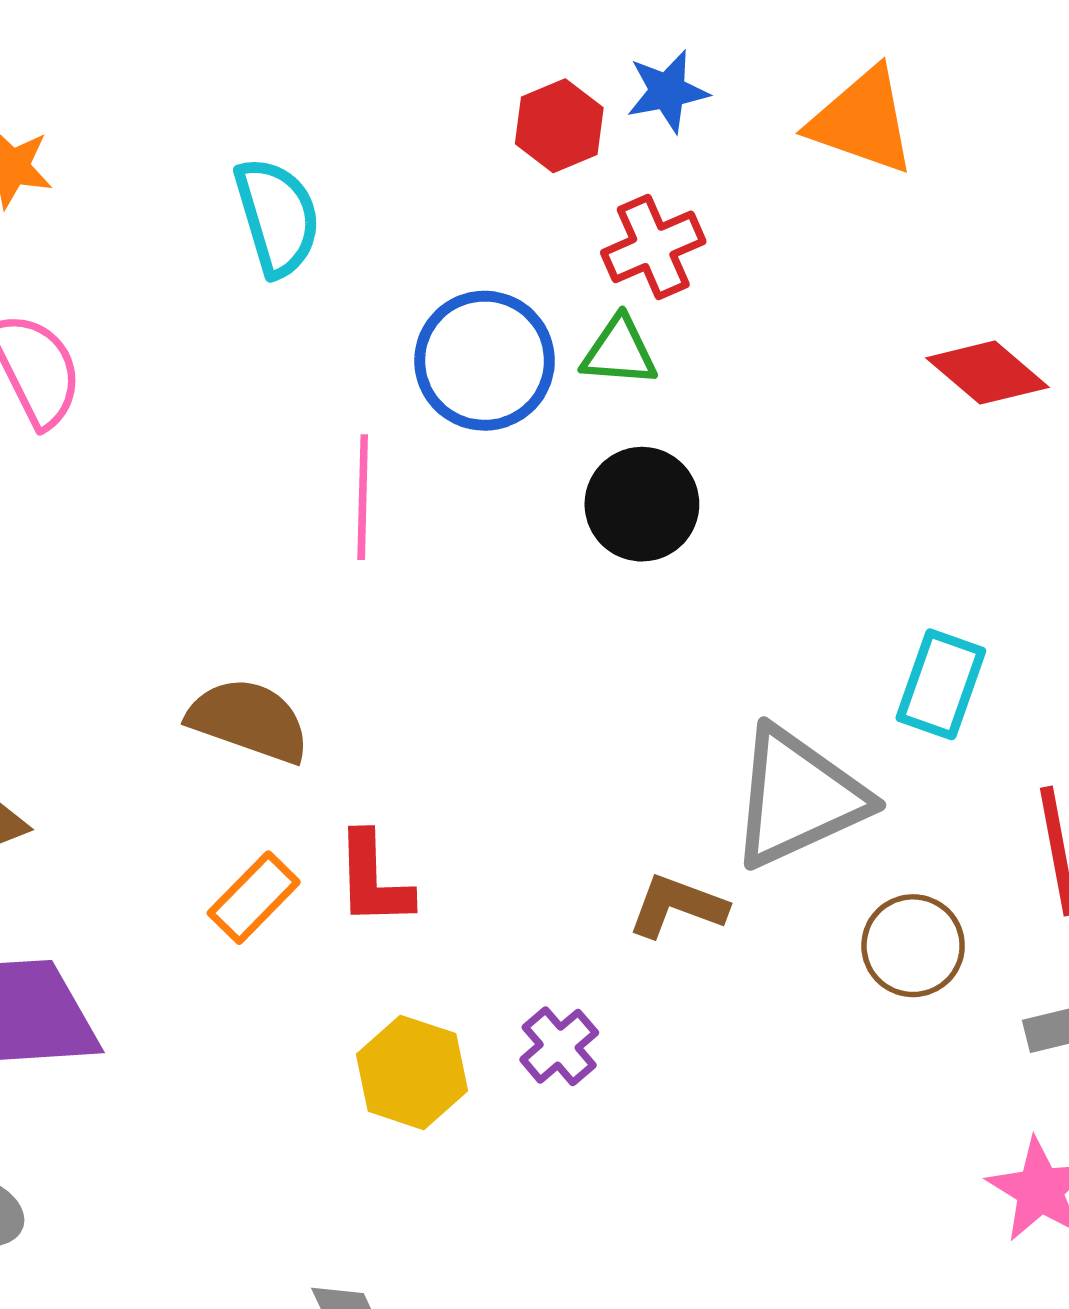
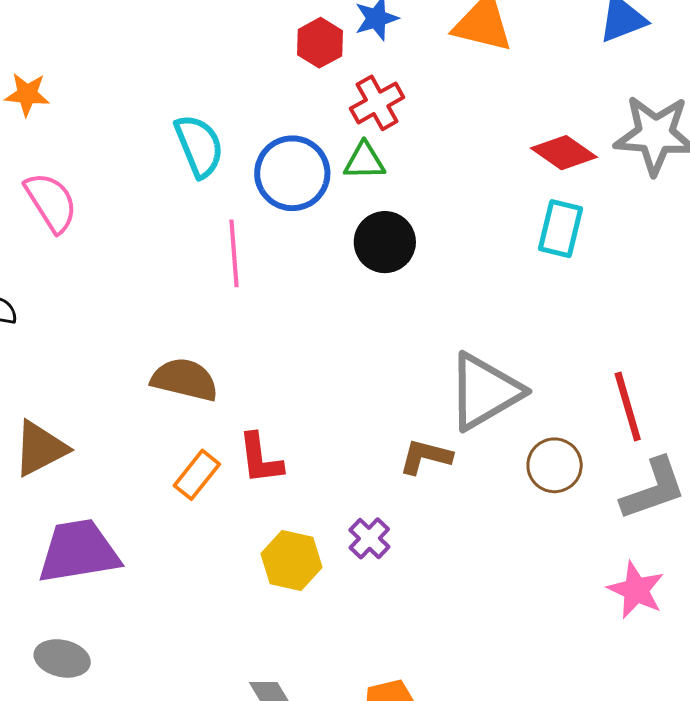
cyan semicircle: (277, 217) -> (199, 146), moved
cyan rectangle: (941, 684) -> (561, 229), moved

